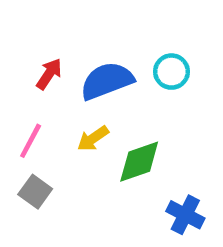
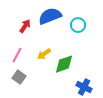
blue semicircle: (107, 81) -> (50, 16), moved

